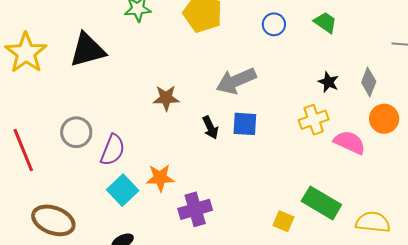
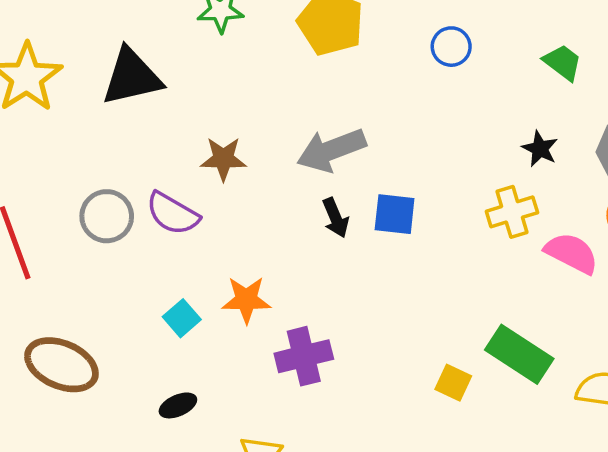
green trapezoid: (325, 22) -> (563, 62), moved
gray arrow: (236, 81) -> (331, 150), moved
brown star: (166, 98) -> (223, 159), moved
purple semicircle: (113, 150) -> (173, 214), moved, turned 96
cyan square: (123, 190) -> (182, 318), size x0.7

